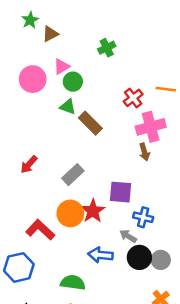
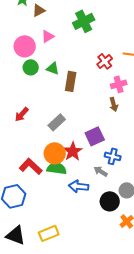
green cross: (107, 48) -> (84, 21), size x1.5
green circle: (73, 82) -> (31, 67), moved
brown rectangle: (90, 123) -> (71, 81), turned 54
pink cross: (151, 127) -> (119, 84), size x0.7
purple square: (121, 192) -> (95, 136), turned -30
black circle: (139, 257) -> (110, 201), moved
green semicircle: (73, 283) -> (57, 168), moved

